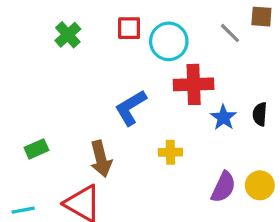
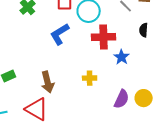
blue L-shape: (131, 108) -> (60, 34), moved
black semicircle: (260, 114) -> (144, 30), moved

